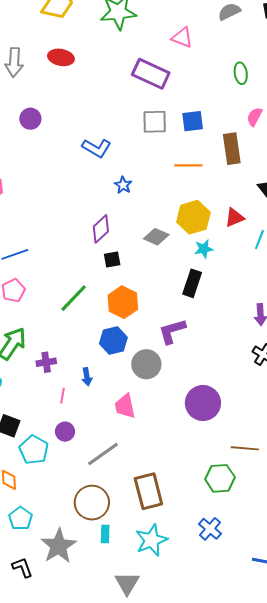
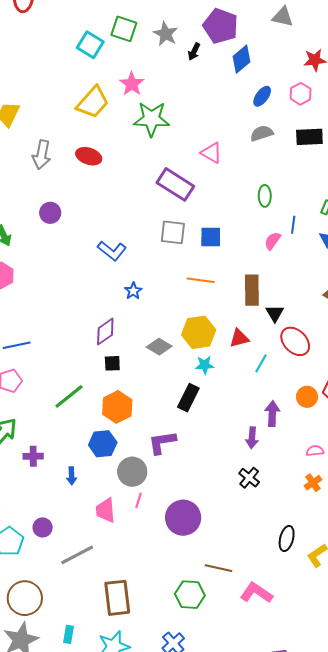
brown rectangle: (232, 149) -> (252, 290), moved
pink line: (63, 396) -> (139, 500), moved
brown circle: (92, 503) -> (25, 598), moved

